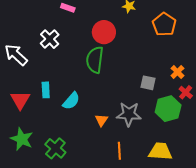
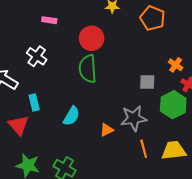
cyan rectangle: (46, 90) -> (34, 103), moved
orange triangle: (102, 120) -> (107, 130), turned 40
orange line: (119, 151) -> (144, 149), moved

